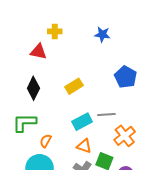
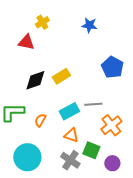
yellow cross: (55, 31) -> (42, 22), turned -32
black diamond: (33, 88) -> (35, 80), moved, turned 45
orange semicircle: (46, 141) -> (40, 120), moved

